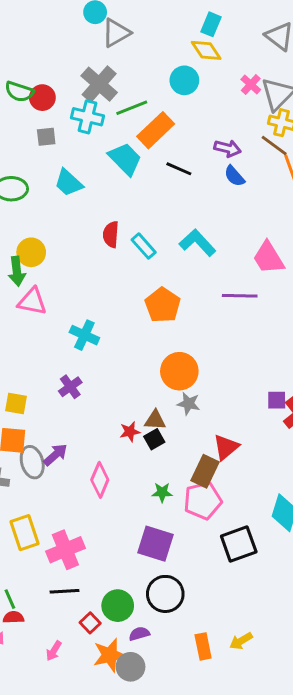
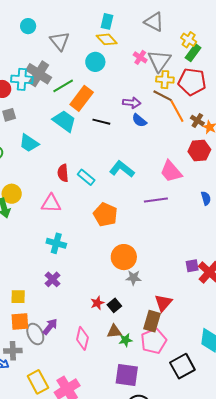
gray triangle: (116, 33) -> (60, 41), moved, turned -30
cyan cross: (87, 117) -> (22, 79), moved
pink triangle: (32, 302) -> (51, 203), moved
brown triangle: (155, 420) -> (114, 331), moved

